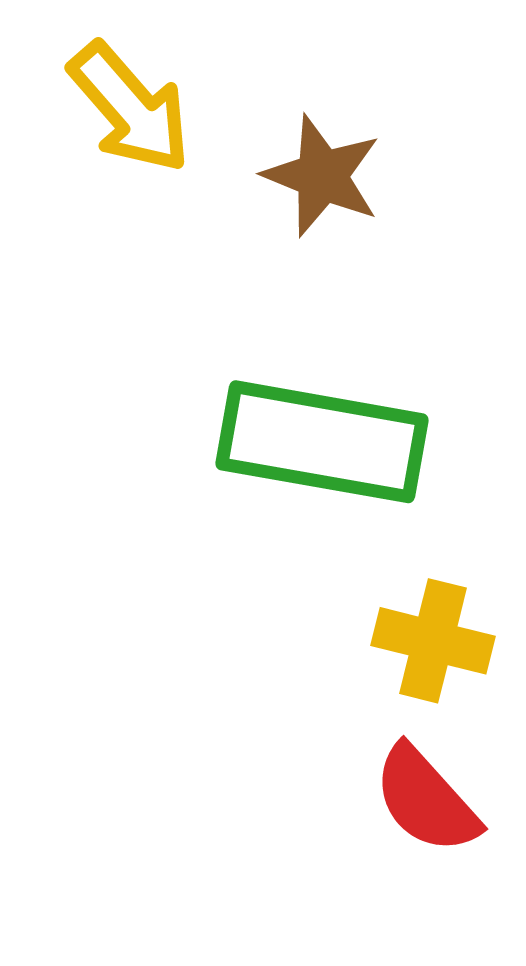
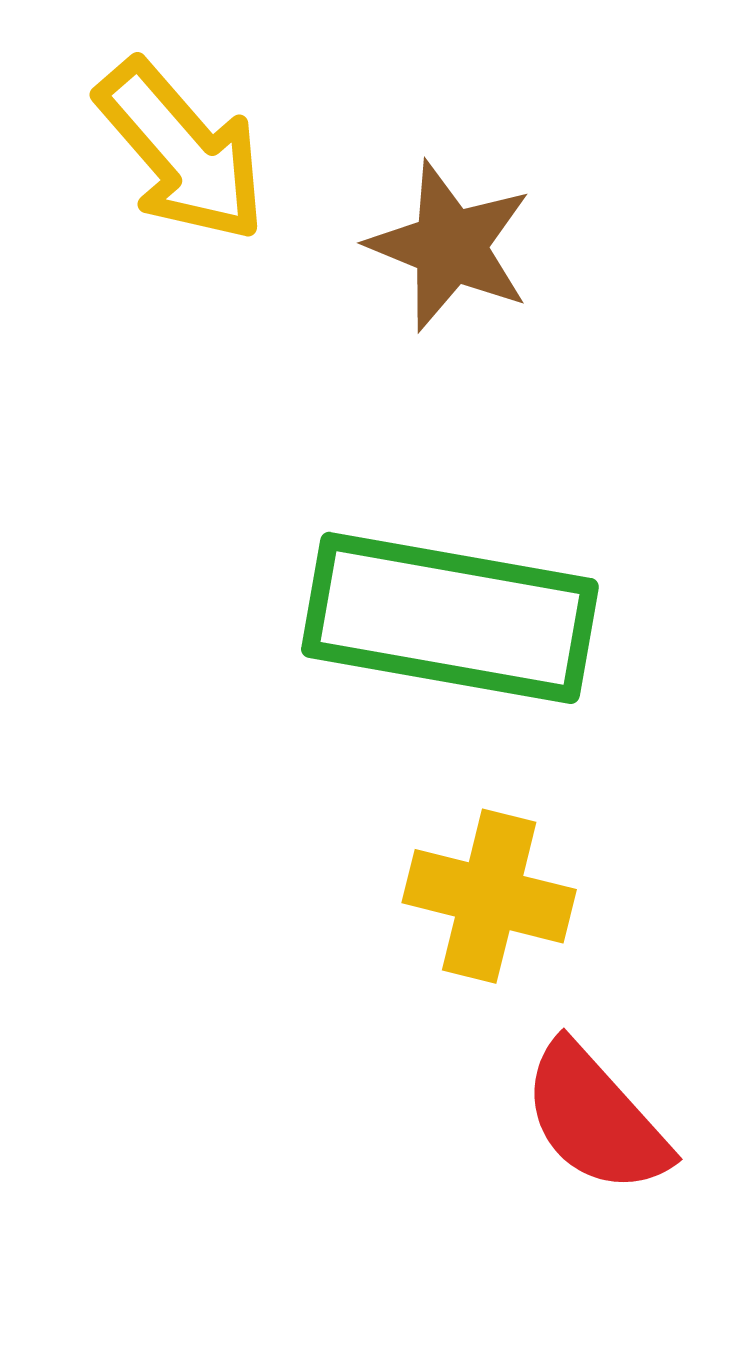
yellow cross: (433, 641) -> (489, 896), moved

